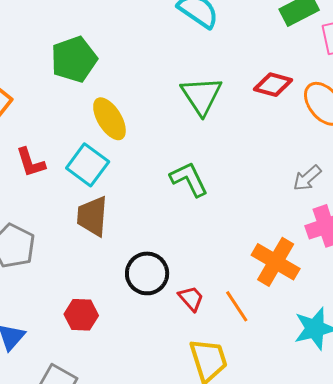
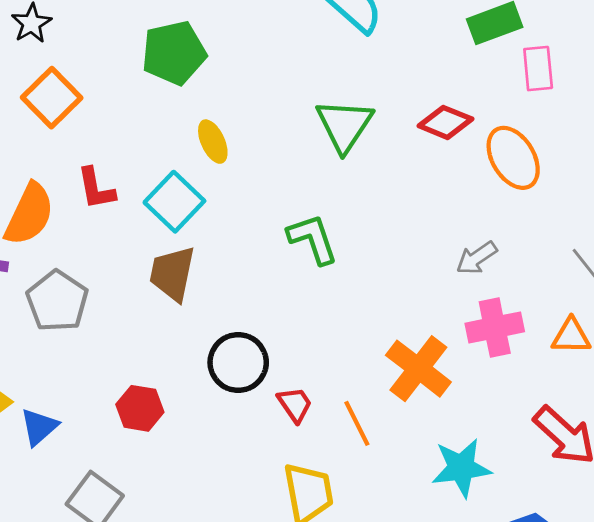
yellow ellipse: (109, 119) -> (213, 142), size x0.7

